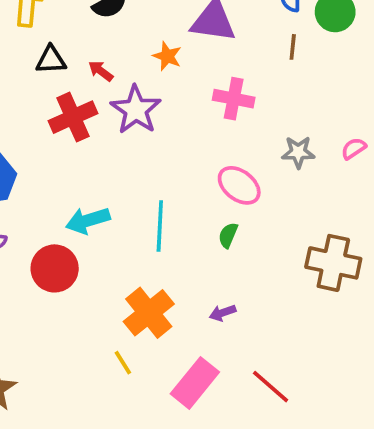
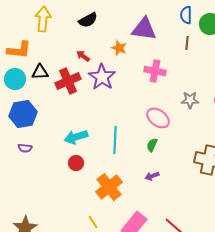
black triangle: (51, 60) -> (40, 72), moved
red circle: (55, 268) -> (76, 163), moved, size x0.6
purple arrow: (223, 313) -> (152, 176), moved
yellow line: (123, 363) -> (93, 222), moved

